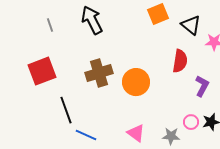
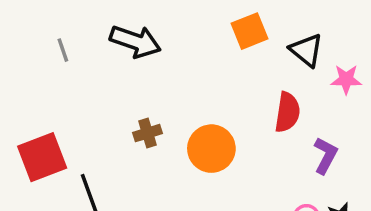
black arrow: (92, 20) -> (135, 41), turned 136
red square: (42, 71) -> (42, 157), moved
brown cross: (99, 73) -> (147, 133), size x0.6

